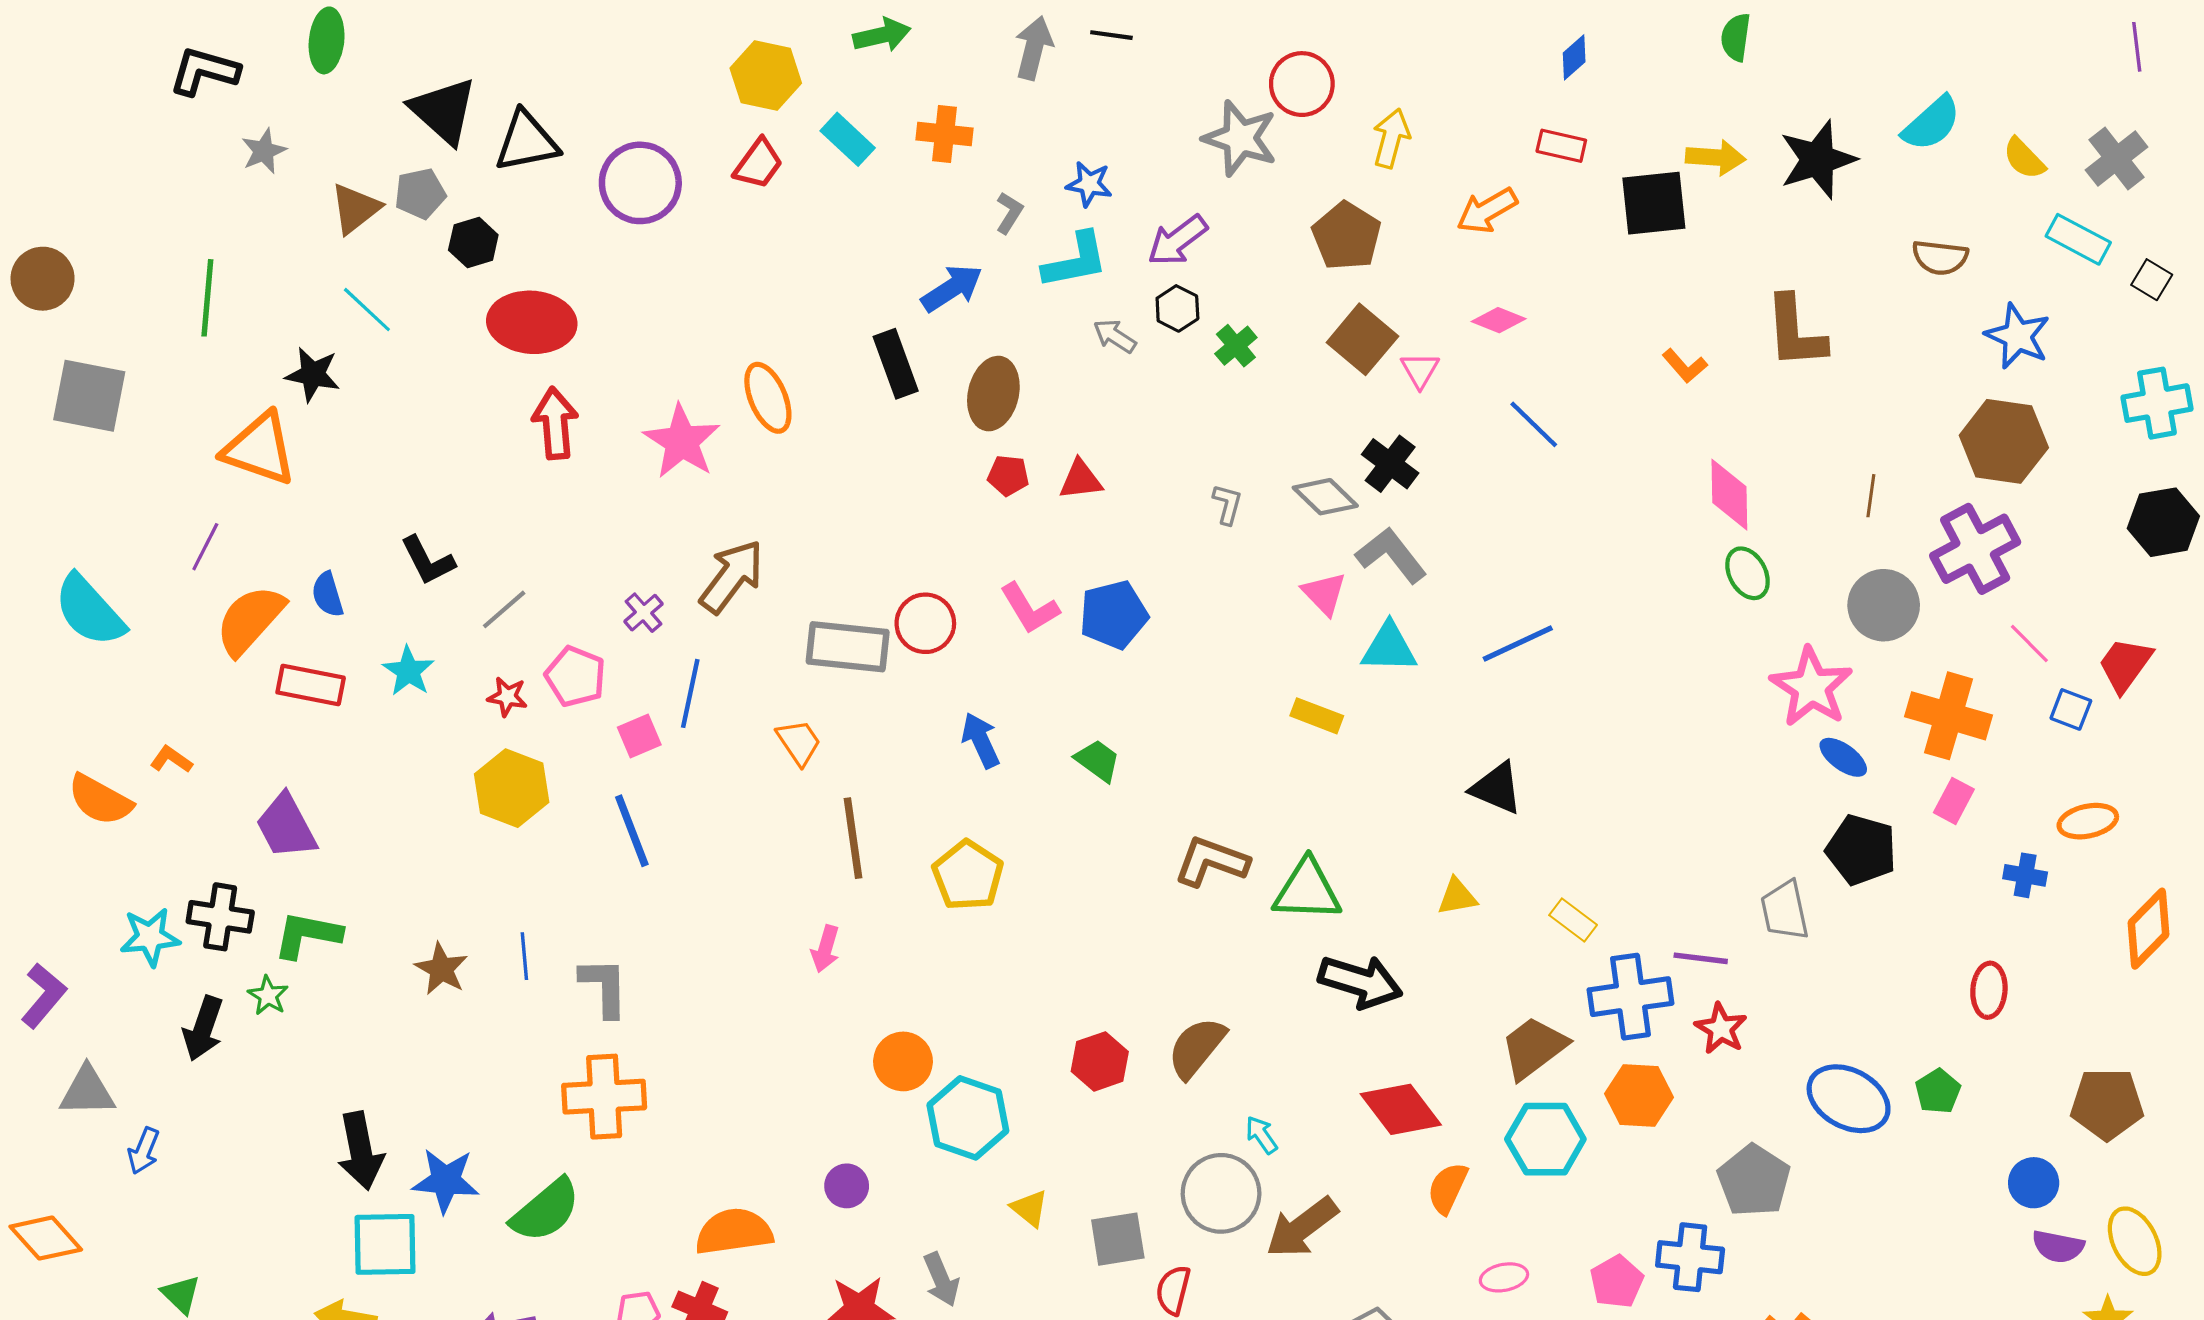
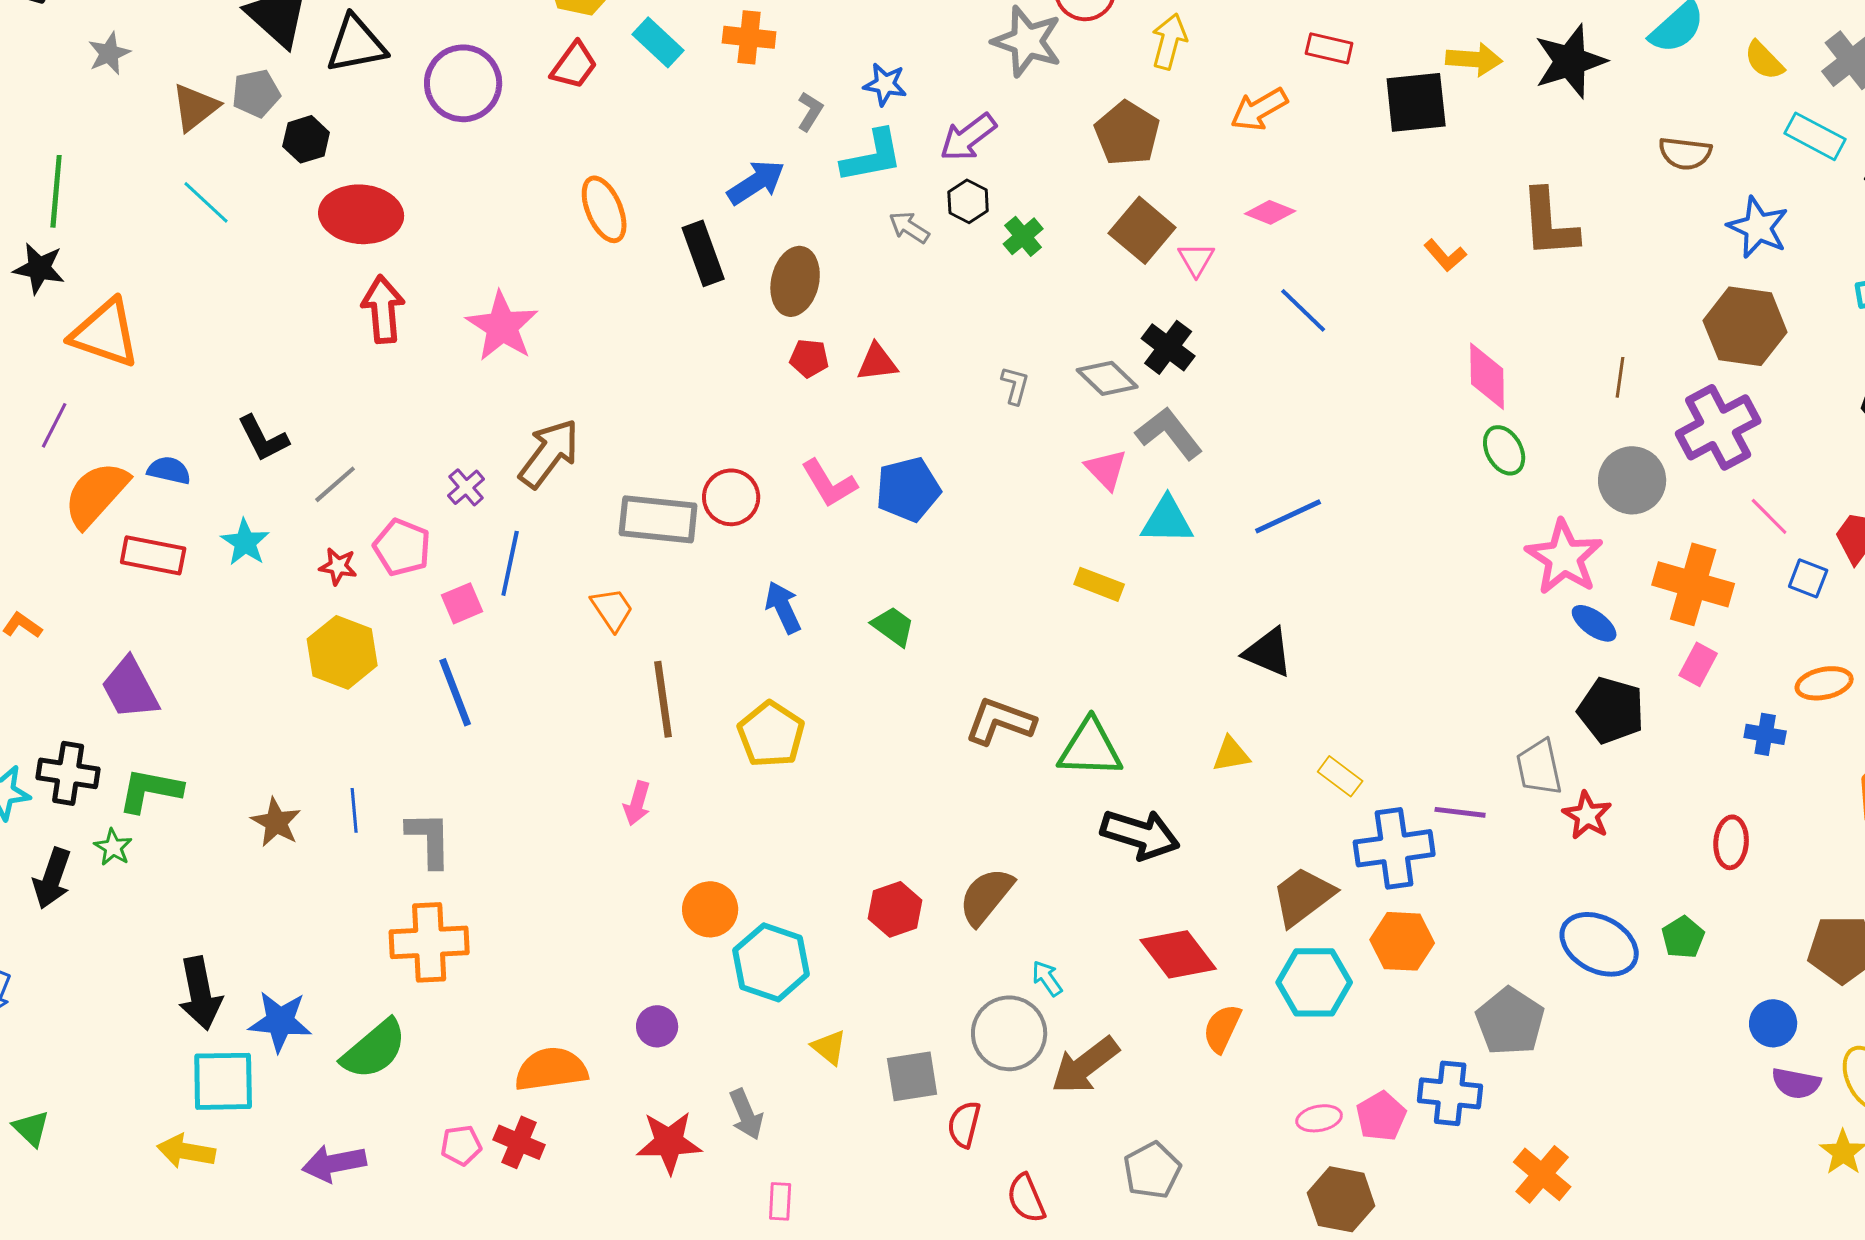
black star: (313, 374) -> (39, 268), moved
orange ellipse: (768, 398) -> (604, 209), moved
blue semicircle: (328, 595) -> (169, 470), turned 120
red star: (1721, 1029) -> (1587, 815), moved
pink ellipse: (1504, 1277) -> (1319, 1118), moved

